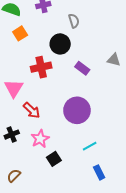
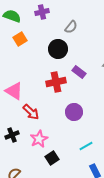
gray semicircle: (74, 21) -> (71, 27), turned 56
red cross: (41, 67) -> (56, 82), moved
pink triangle: (14, 88) -> (14, 91), turned -30
purple circle: (77, 110) -> (74, 112), size x0.7

